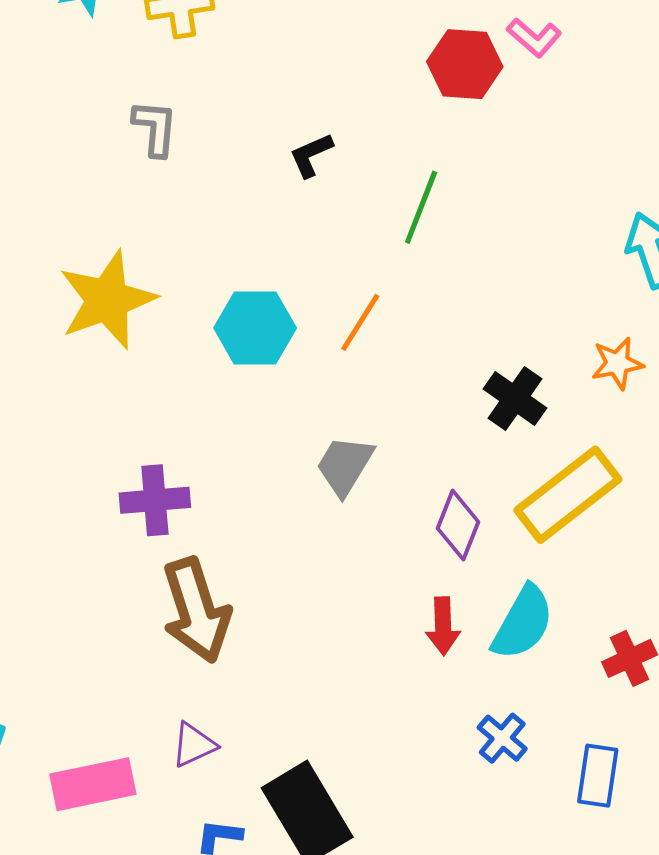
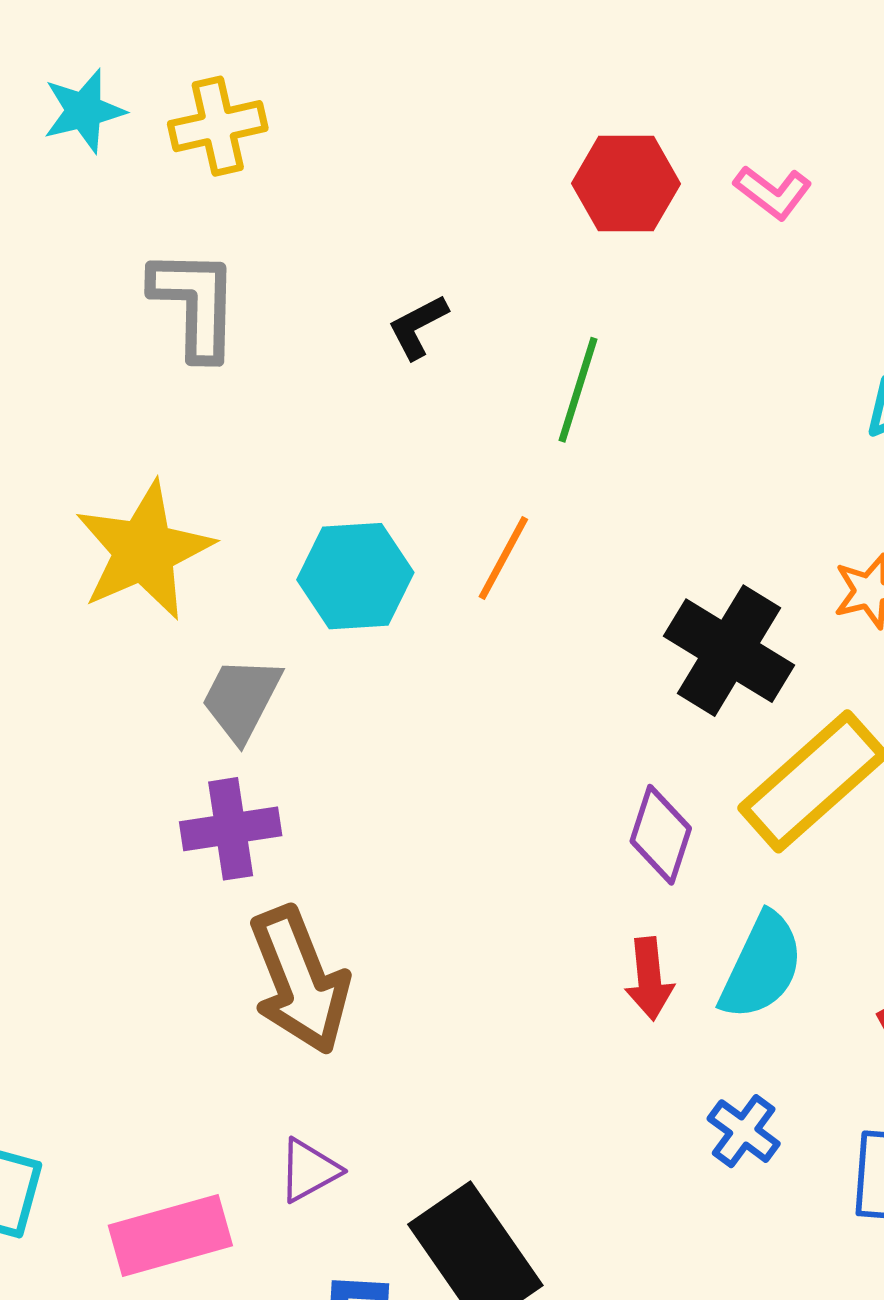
pink L-shape: (534, 37) -> (773, 192), moved
gray L-shape: (155, 128) -> (195, 304), size x1.4
black cross: (515, 399) -> (729, 651), size x1.4
gray trapezoid: (345, 466) -> (241, 699), moved

